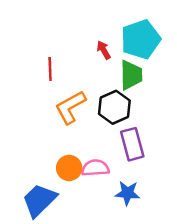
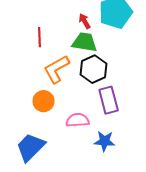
green trapezoid: (131, 75) -> (85, 42), moved, turned -80
orange circle: (69, 168) -> (44, 101), moved

